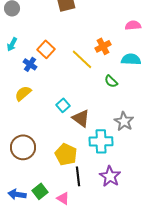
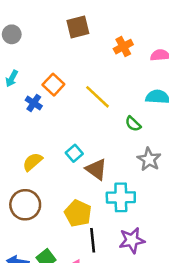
orange cross: (103, 46) -> (123, 47), moved
yellow semicircle: (23, 93) -> (33, 162), moved
gray star: (124, 121) -> (149, 159), moved
purple star: (110, 176) -> (132, 240), turned 30

